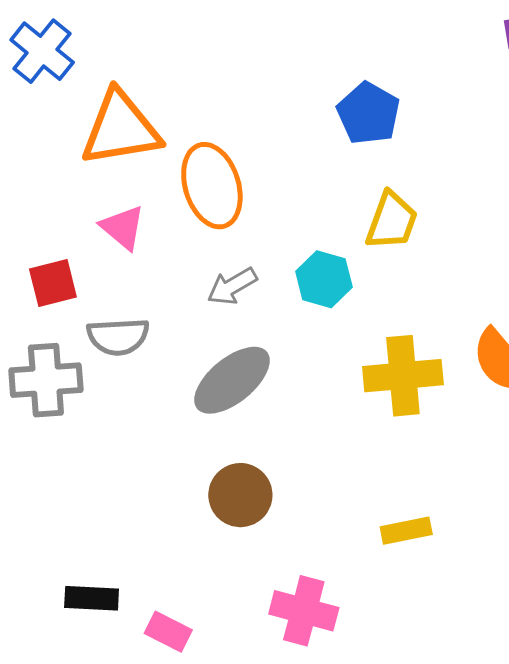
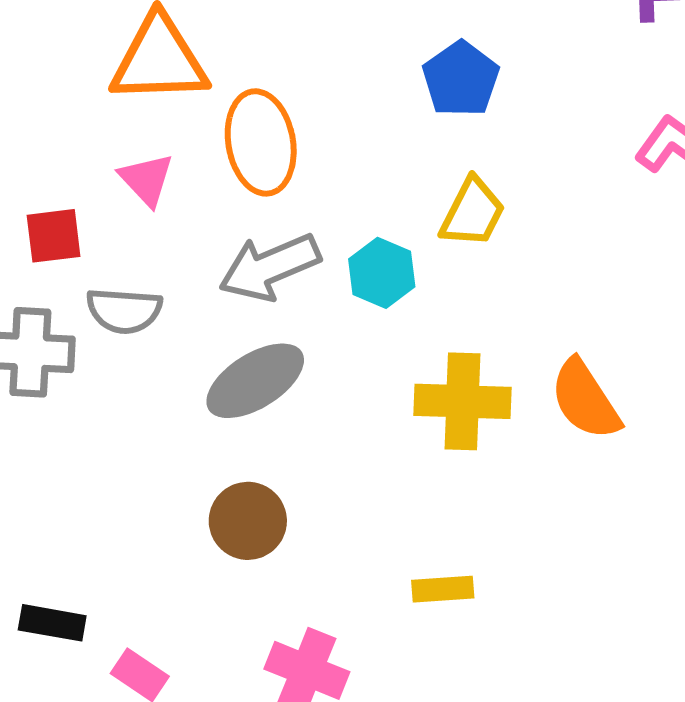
gray arrow: (232, 286) -> (270, 267), size x1.6

